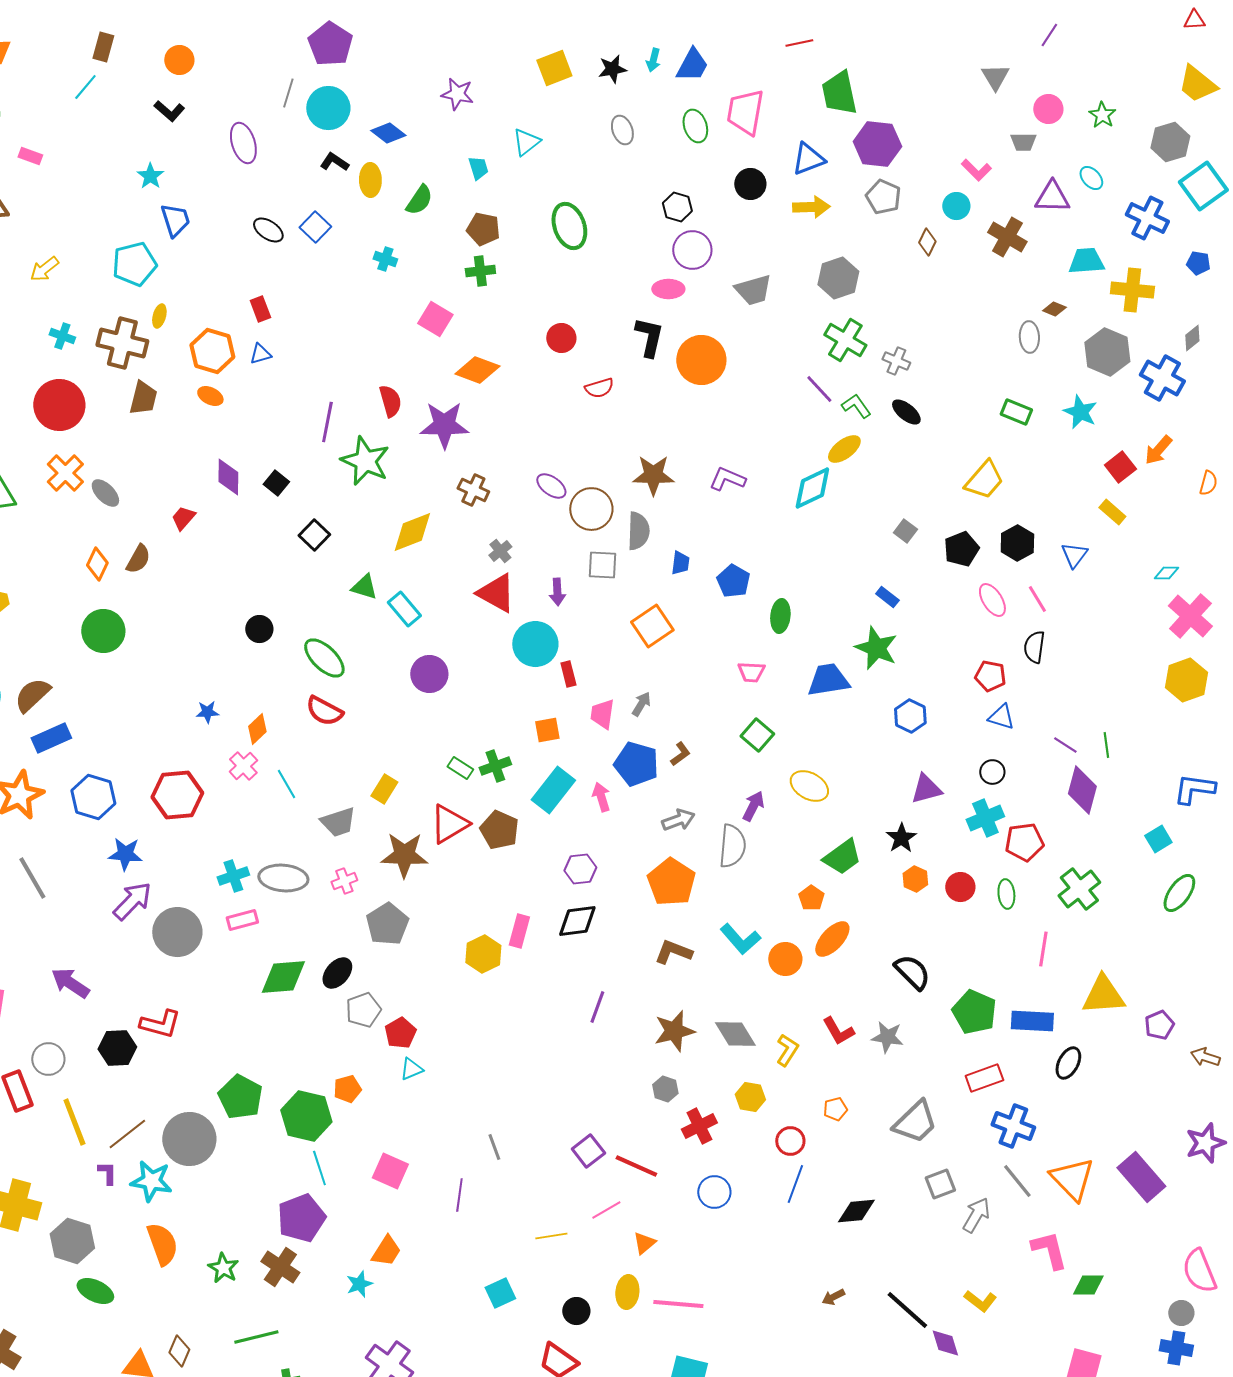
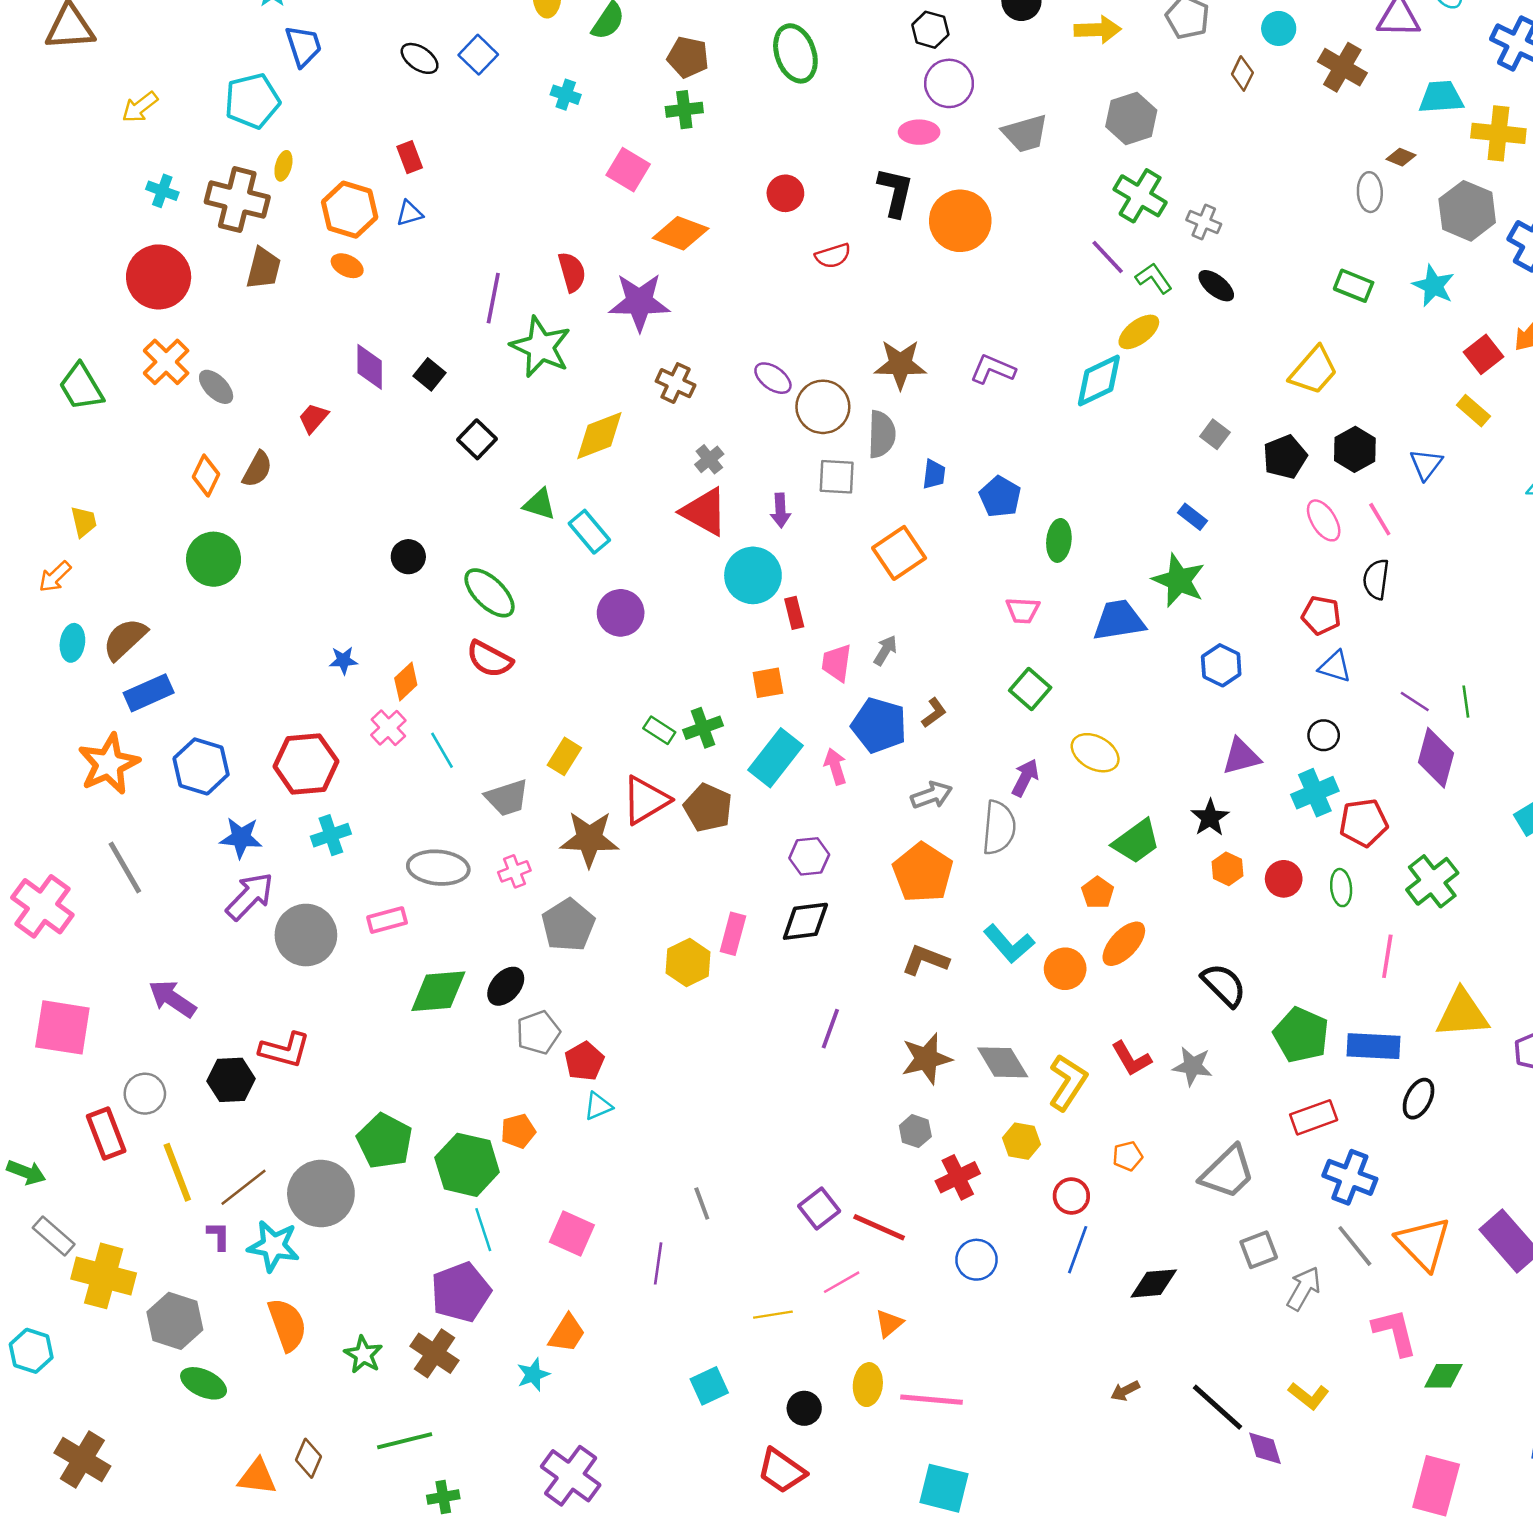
cyan cross: (233, 876) -> (331, 835), moved
yellow L-shape: (787, 1050) -> (1068, 1082), size x1.4

